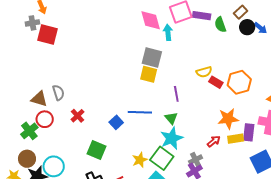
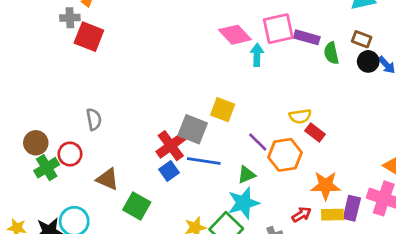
brown rectangle: (241, 12) -> (362, 39), turned 56
pink diamond: (151, 20) -> (235, 35), turned -35
gray square: (152, 57) -> (193, 129), moved
orange hexagon: (239, 82) -> (285, 155), moved
purple line: (176, 94) -> (258, 142), turned -42
brown triangle: (39, 99) -> (108, 179), moved
red cross: (78, 116) -> (171, 146), moved, size x1.5
green triangle: (171, 118) -> (246, 175), turned 40
brown circle: (27, 159) -> (36, 143), moved

